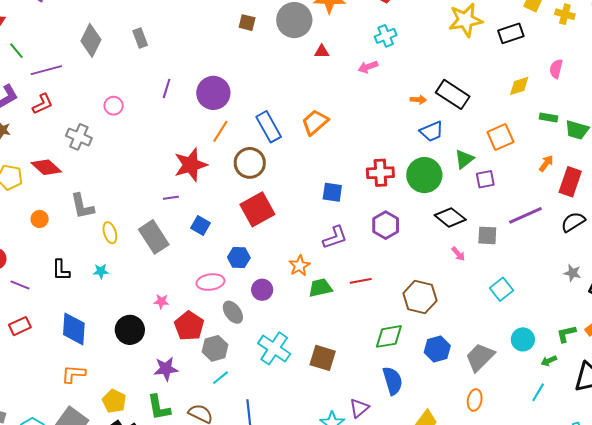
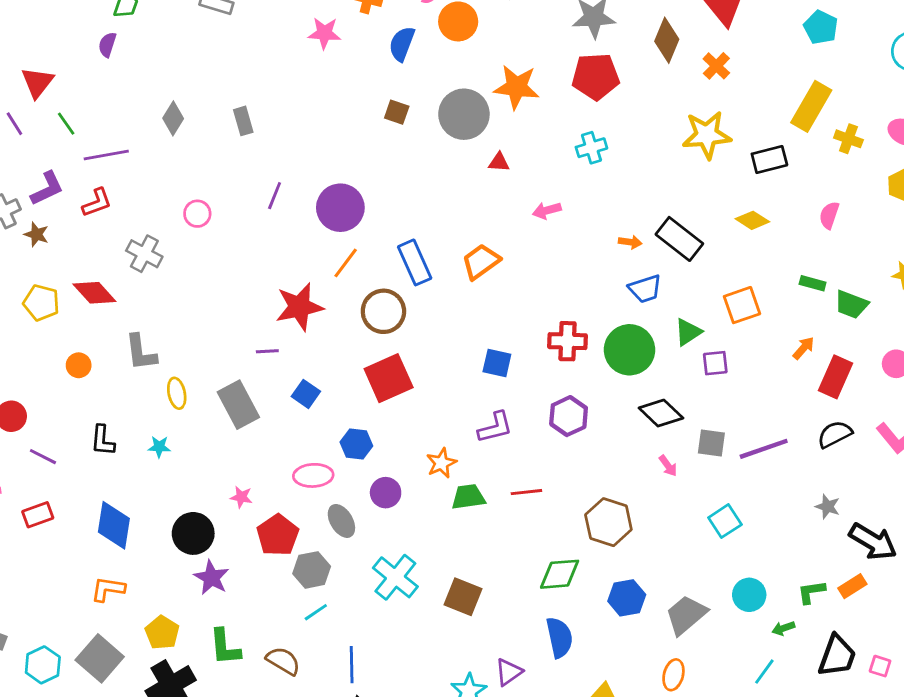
gray diamond: (91, 40) -> (173, 118), size x0.7
pink arrow: (368, 67) -> (547, 210), moved
yellow diamond: (519, 86) -> (752, 220), moved, turned 45
purple line: (525, 215) -> (764, 449), moved
purple star: (166, 369) -> (211, 578), moved, turned 30

